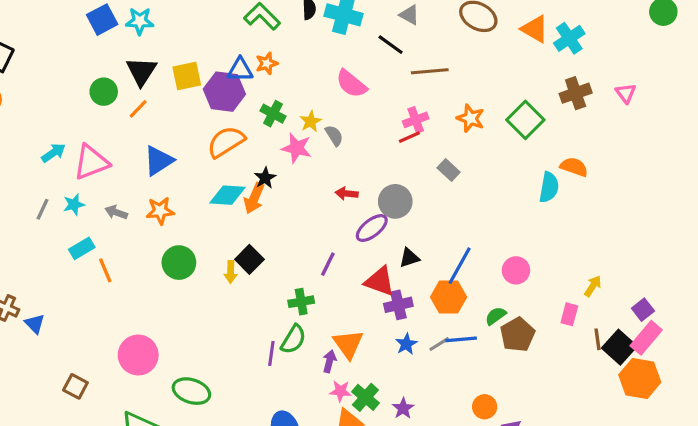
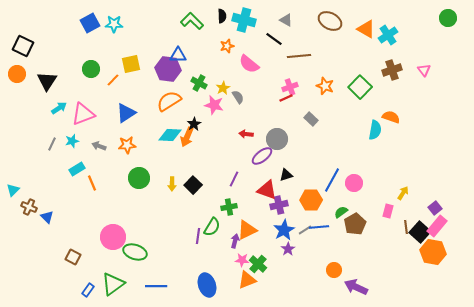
orange star: (267, 63) -> (227, 46), moved
black triangle: (141, 71) -> (47, 81), moved
yellow square: (187, 76) -> (131, 64), moved
black square: (249, 259) -> (193, 185), moved
blue line: (460, 266) -> (332, 180), moved
green cross: (301, 302) -> (229, 207), moved
orange triangle: (348, 344) -> (247, 230), turned 40
blue star: (406, 344) -> (284, 230), size x1.5
green ellipse: (191, 391) -> (135, 252), moved
purple star: (403, 408) -> (288, 249), moved

